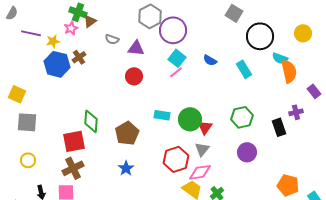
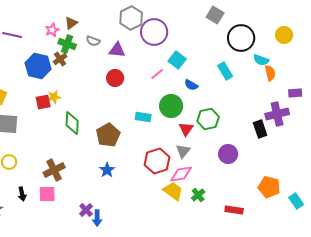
green cross: (78, 12) -> (67, 44), moved
yellow star: (53, 41) -> (54, 97), moved
cyan square: (177, 58) -> (177, 60), moved
blue semicircle: (210, 60) -> (191, 85), moved
orange semicircle: (289, 71) -> (270, 73), size x0.7
purple rectangle: (314, 91) -> (295, 93), turned -56
purple cross: (296, 112) -> (277, 114), size x1.6
green hexagon: (242, 117) -> (208, 119), moved
green circle: (190, 119) -> (171, 106), moved
red square: (74, 141) -> (43, 102), moved, size x0.7

